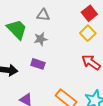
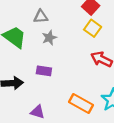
gray star: (41, 39) -> (49, 38), moved

